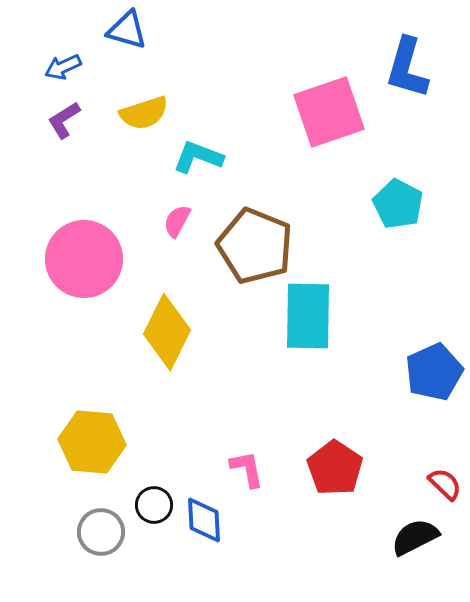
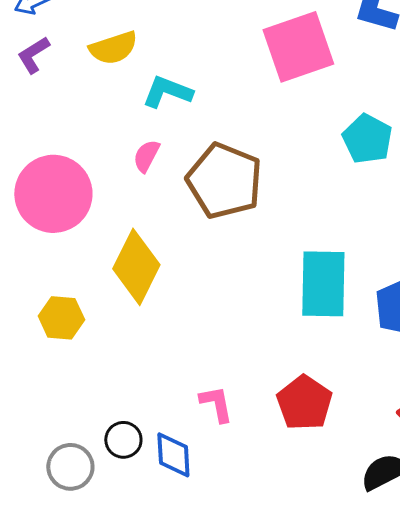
cyan rectangle: (308, 316) -> (323, 284), moved
yellow hexagon: (92, 442) -> (61, 318), moved, size x0.7

